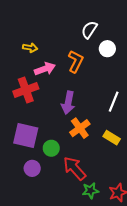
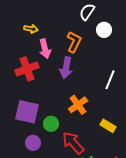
pink arrow: (45, 69) -> (45, 49), turned 96
purple arrow: (68, 103) -> (66, 68), moved
yellow rectangle: (112, 138) -> (108, 126), moved

